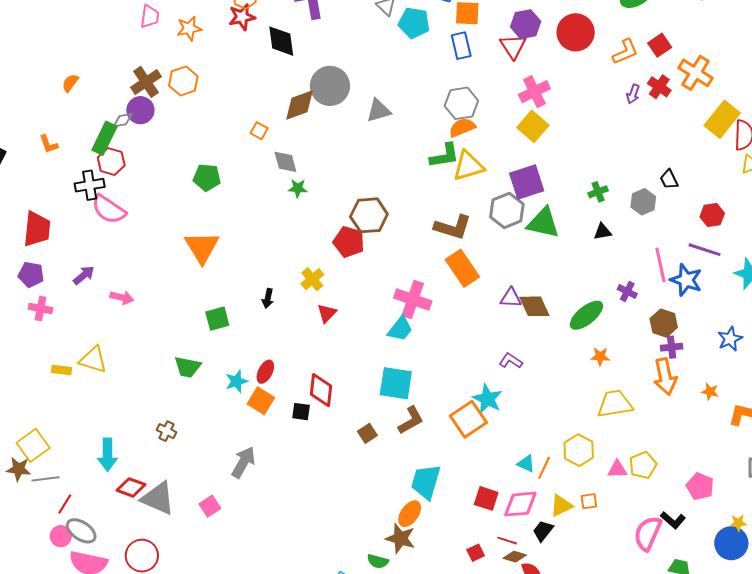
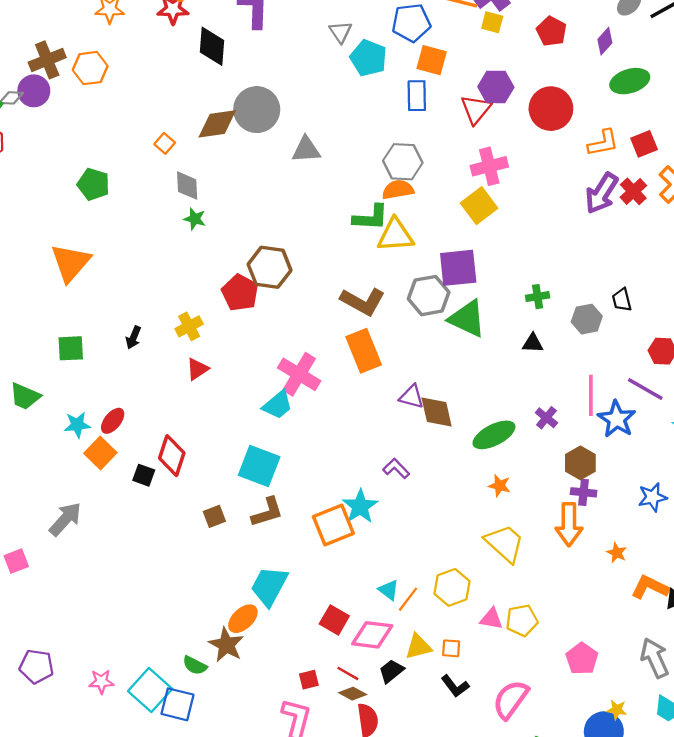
purple arrow: (633, 94) -> (602, 193), size x1.8
yellow trapezoid: (615, 404) -> (505, 543), turned 39
black L-shape: (673, 520) -> (455, 686), moved

